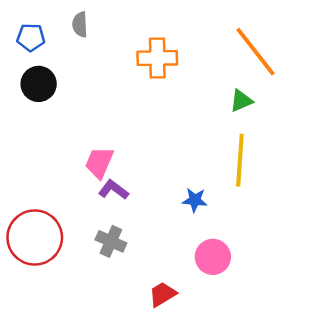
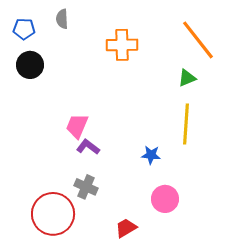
red circle: (35, 238) -> (53, 214), moved

